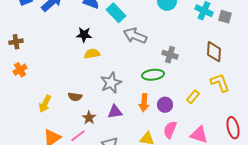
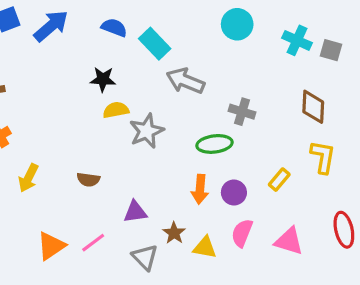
gray star: (111, 83) -> (147, 131), moved
yellow L-shape: (220, 83) -> (323, 157), turned 30
yellow arrow: (45, 104) -> (28, 178), moved
purple triangle: (115, 112) -> (135, 212), moved
brown star: (89, 118) -> (174, 233), moved

